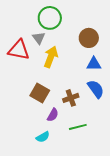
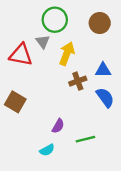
brown circle: (89, 38) -> (100, 23), moved
yellow arrow: (51, 57) -> (67, 54), moved
brown square: (40, 93) -> (15, 102), moved
brown cross: (71, 98) -> (78, 81), moved

